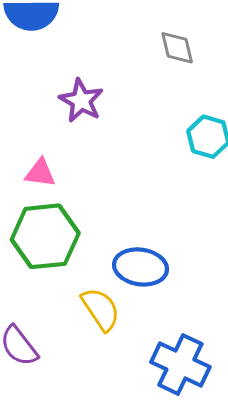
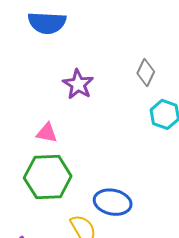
gray diamond: (177, 48) -> (146, 73), moved, turned 36

